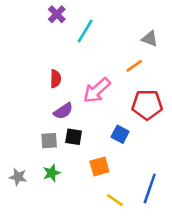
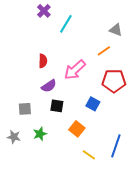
gray square: (49, 141) -> (25, 109), moved
orange square: (99, 167) -> (77, 129), turned -35

